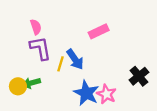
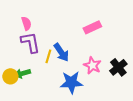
pink rectangle: (99, 31) -> (92, 27), moved
blue star: (86, 93) -> (71, 82), turned -30
pink star: (106, 94) -> (92, 65), moved

